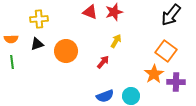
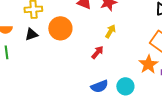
orange circle: (66, 51) -> (60, 28), moved

